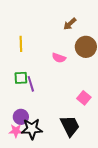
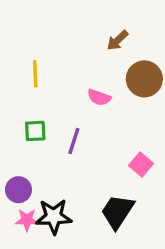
purple line: (31, 84) -> (74, 141), moved, turned 35
purple circle: (21, 117) -> (18, 190), moved
black trapezoid: (70, 126) -> (117, 211), turned -120

